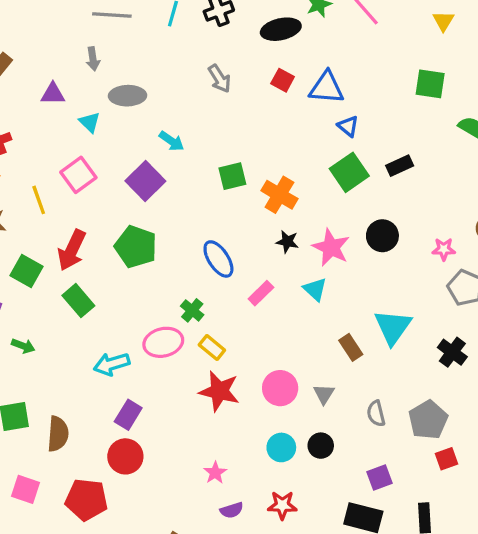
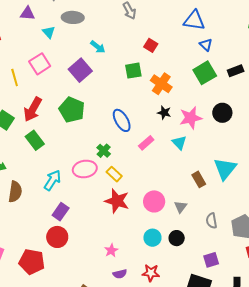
red square: (283, 80) -> (151, 45), moved
pink star: (331, 247) -> (191, 118), turned 30
cyan arrow: (112, 364) -> (52, 180), turned 135
brown semicircle: (58, 434) -> (15, 192), moved

